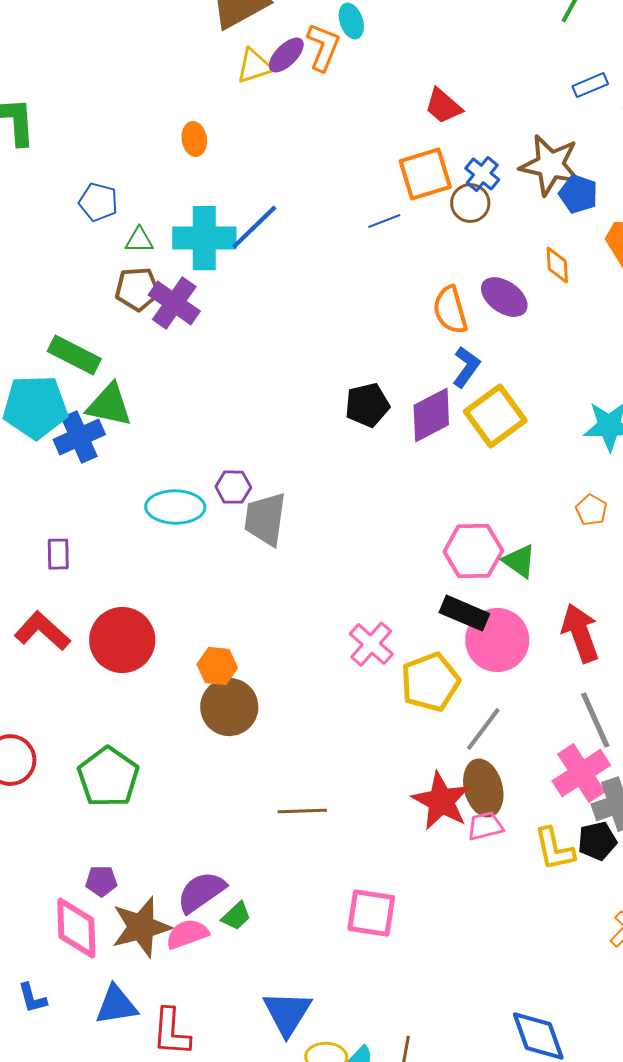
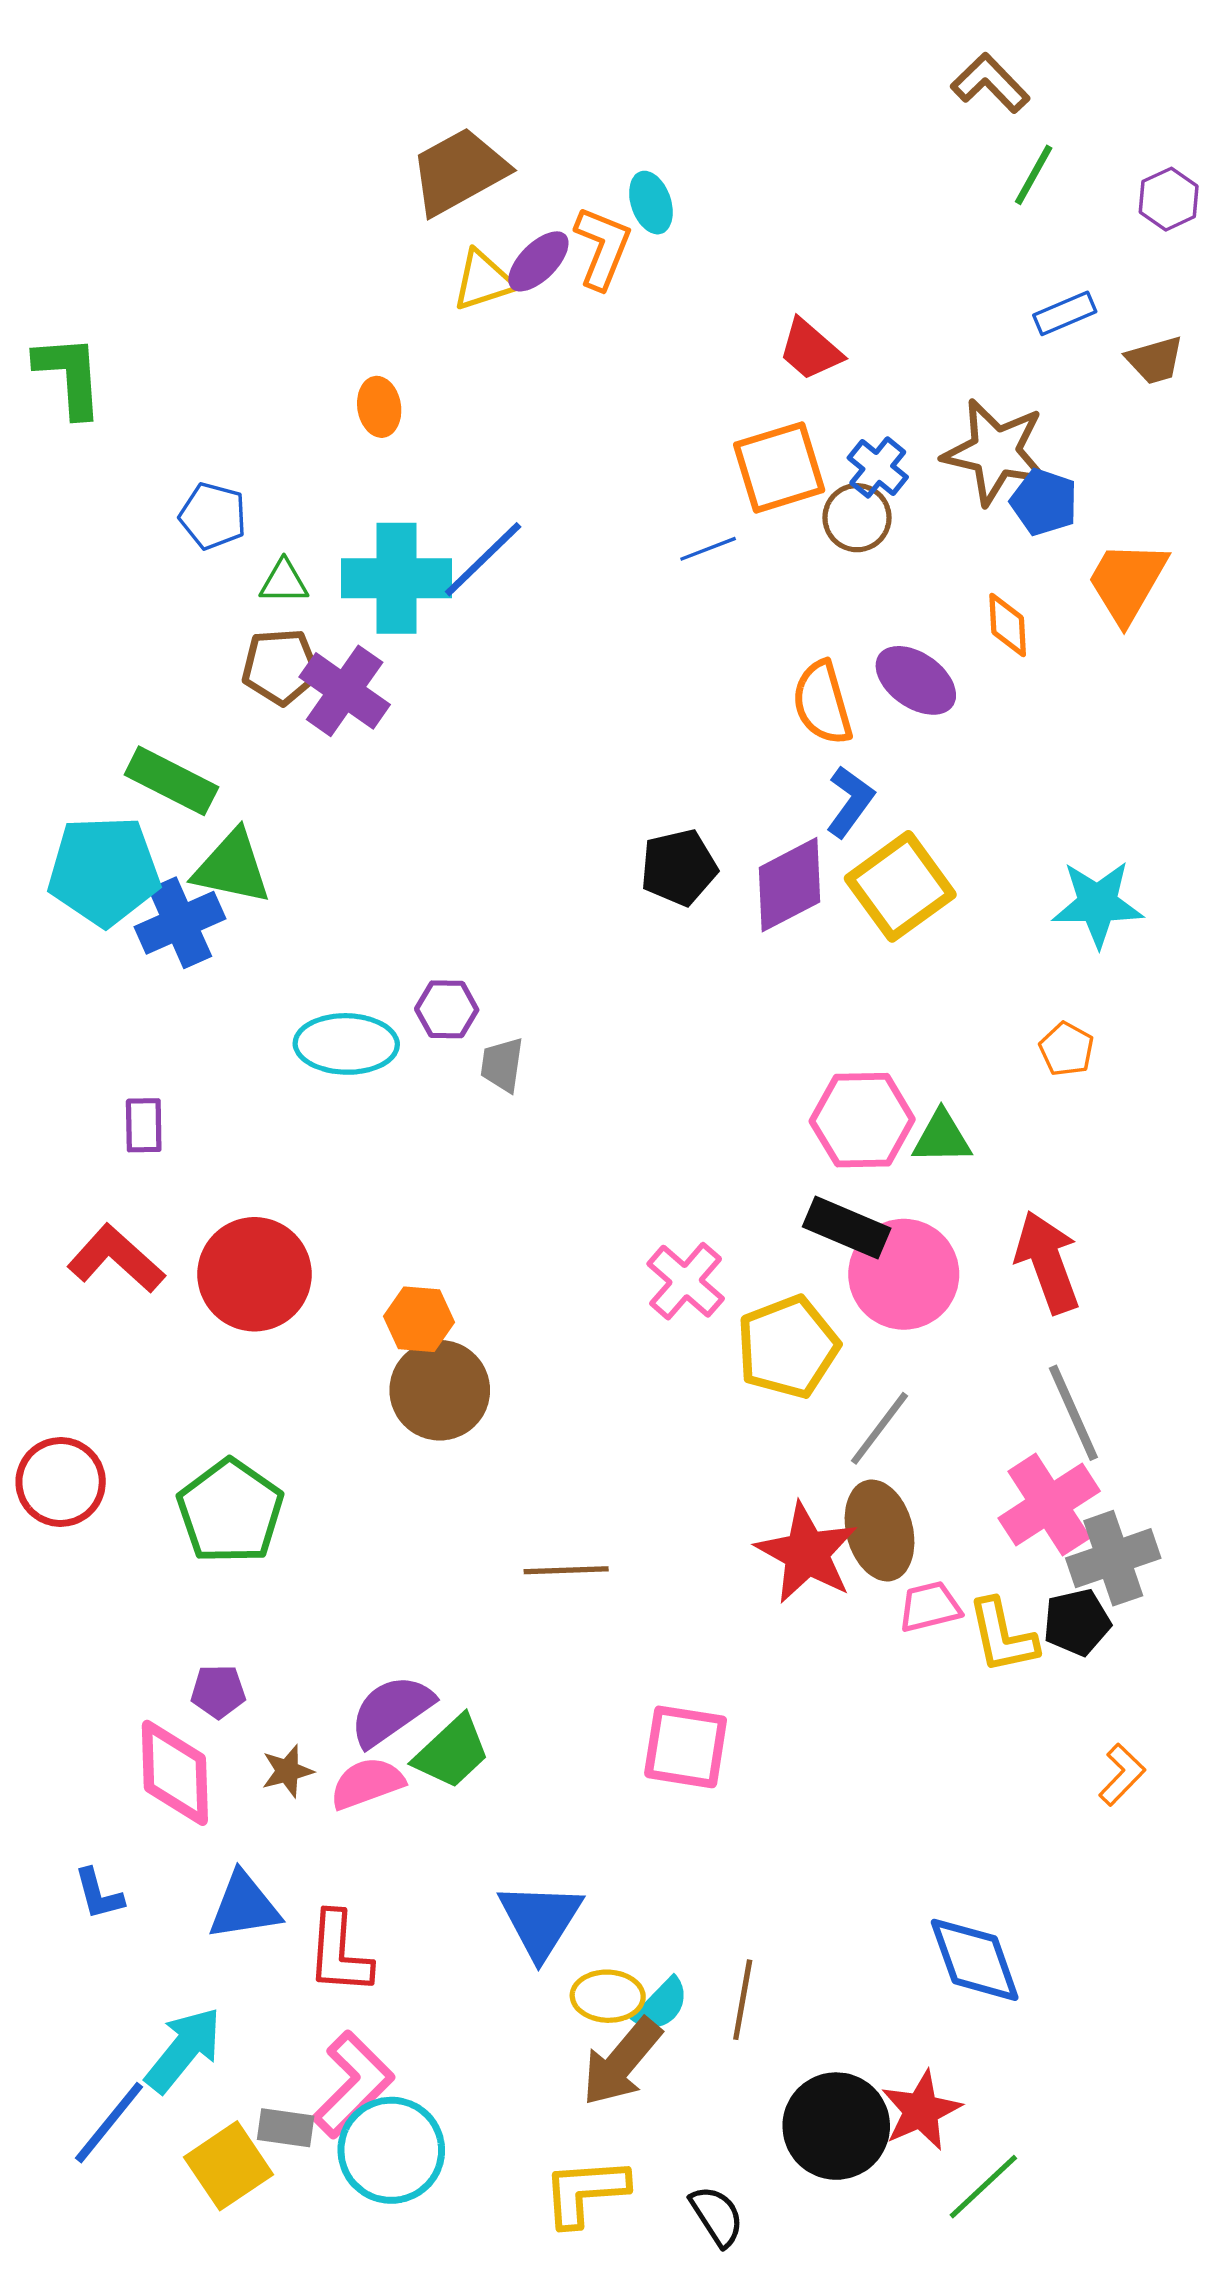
gray trapezoid: (265, 519) -> (502, 1065), size x0.6
green triangle: (519, 561) -> (942, 1137), turned -36
pink trapezoid: (485, 826) -> (930, 1607), moved
green trapezoid: (236, 916) -> (452, 1752), size x1.5
brown star: (141, 927) -> (287, 1771), size x0.5

